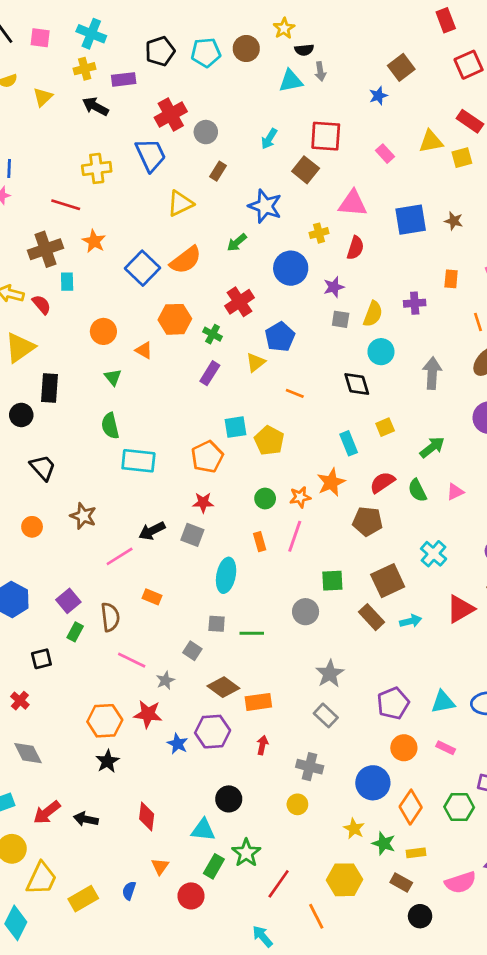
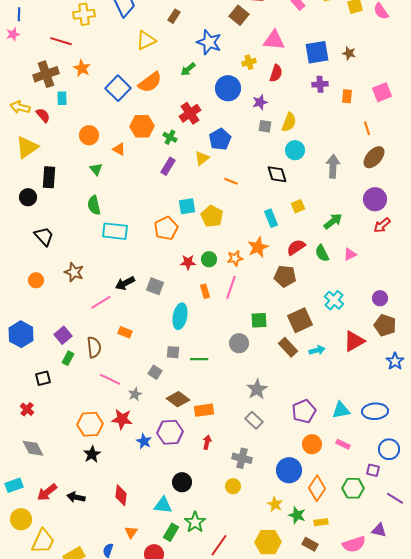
purple cross: (415, 303) -> (320, 84), moved
red star: (203, 503) -> (188, 262), moved

